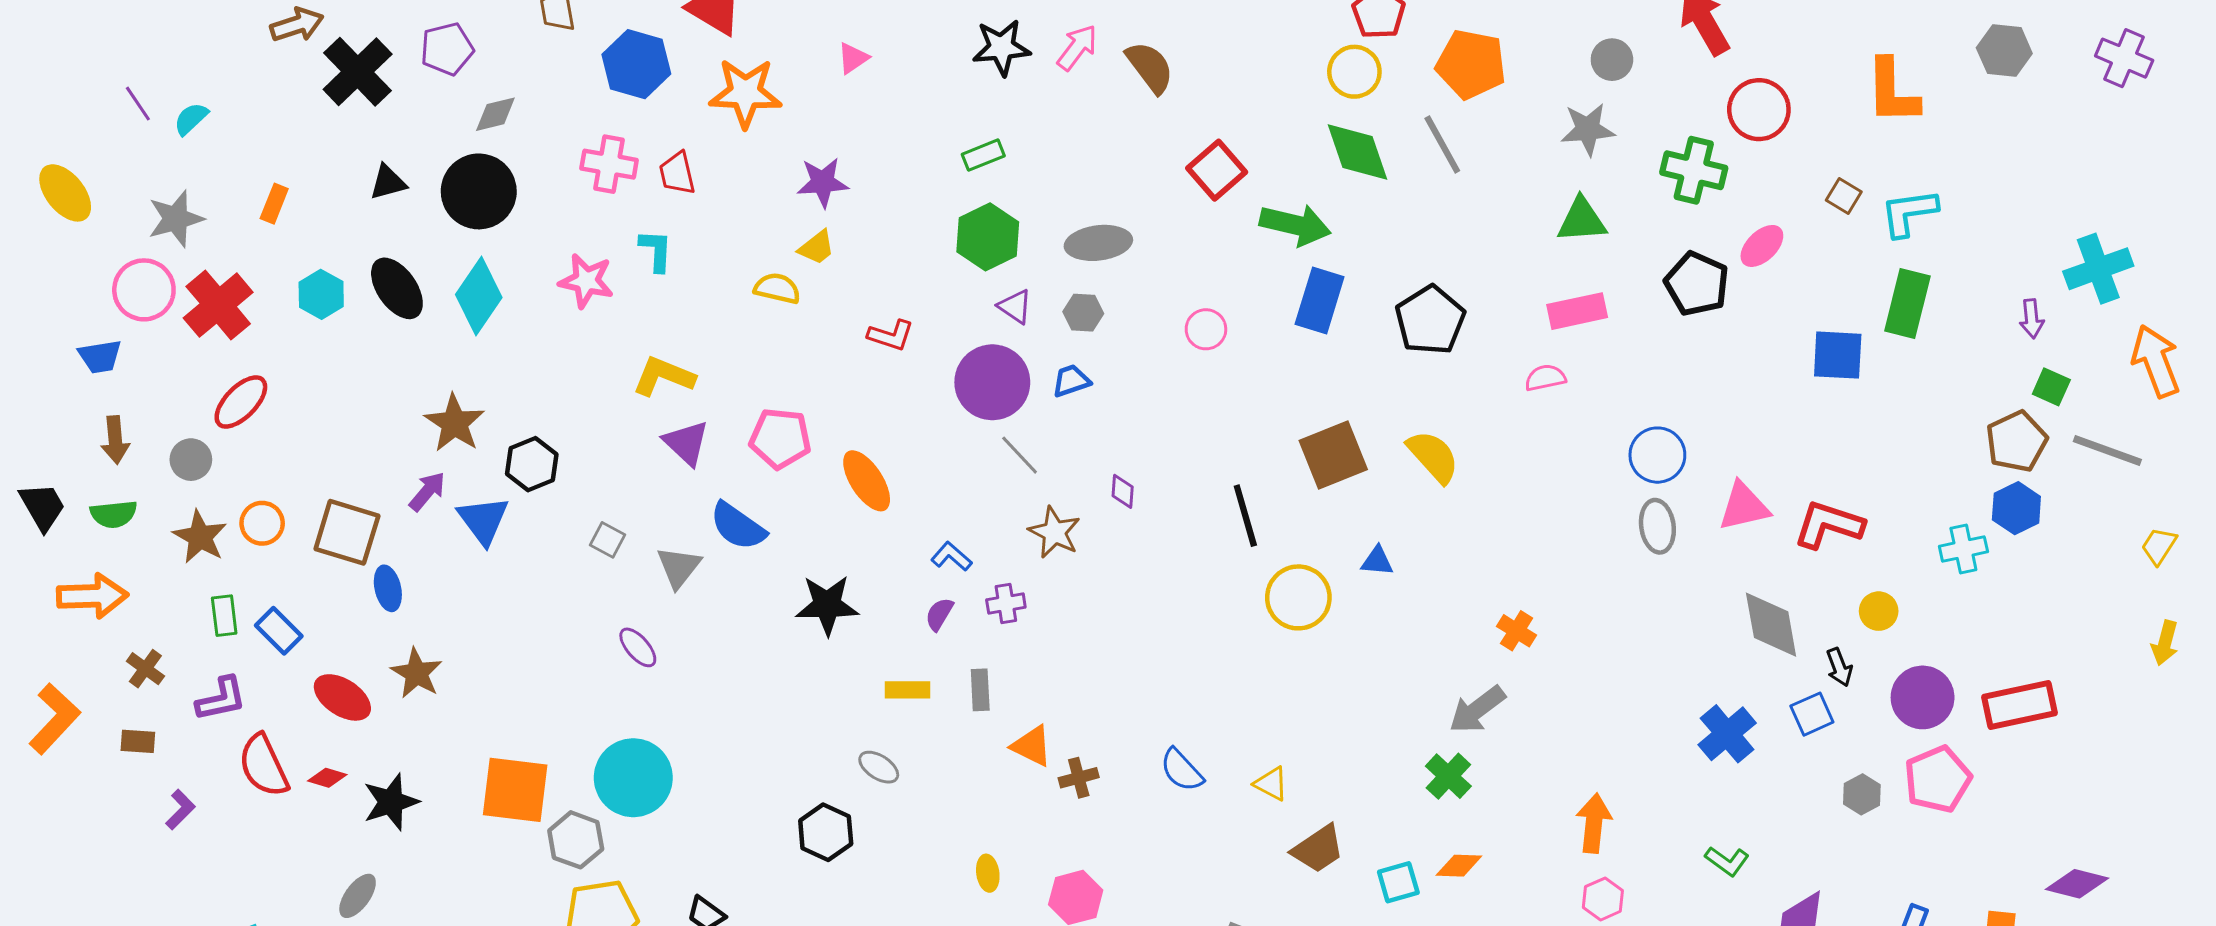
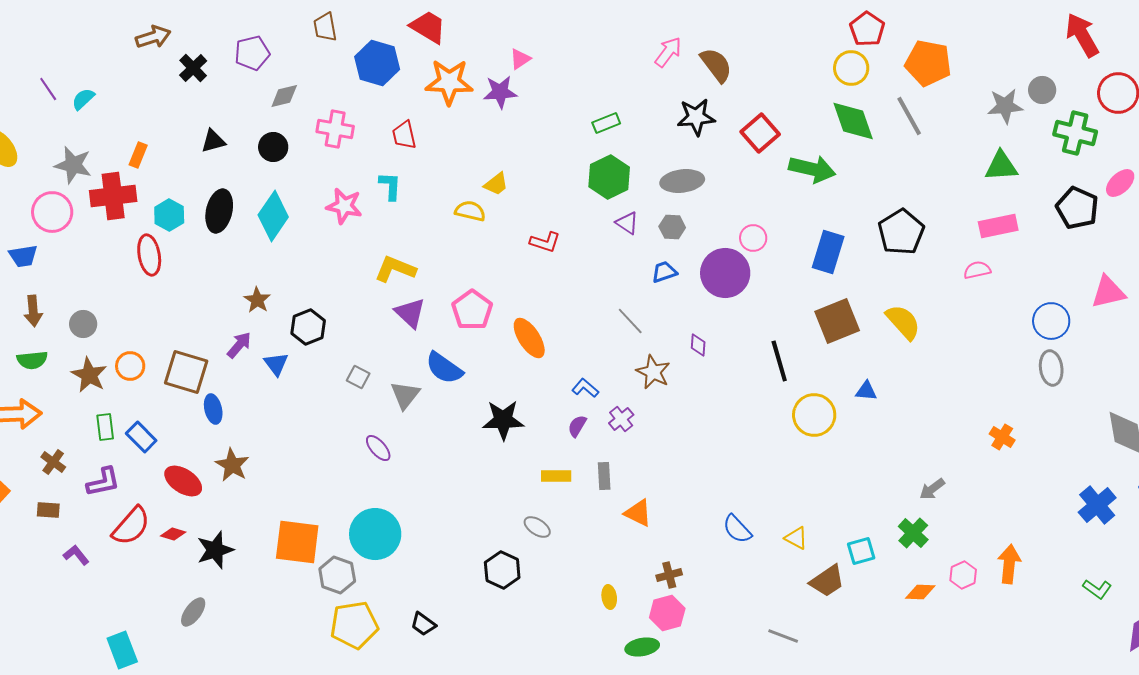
black star: (1001, 47) -> (696, 117), moved
gray circle: (1612, 60) -> (1042, 90), moved
black cross: (358, 72) -> (193, 68), size x0.6
pink cross: (609, 164) -> (335, 129), moved
purple star: (823, 182) -> (500, 92), moved
black circle: (479, 191) -> (273, 147), size x0.6
gray star: (176, 219) -> (73, 165), turned 30
black ellipse: (397, 288) -> (219, 211), turned 48
blue rectangle: (1320, 301) -> (828, 252), moved
red cross: (218, 305) -> (113, 196), moved, turned 33
purple circle: (992, 382) -> (725, 273), moved
red ellipse: (241, 402) -> (149, 255), moved, turned -54
brown star: (455, 423) -> (257, 300), size x0.7
pink pentagon: (780, 438) -> (472, 310), turned 30
pink triangle: (1744, 507) -> (1108, 292), moved
blue triangle: (483, 520) -> (276, 364), size x0.7
purple cross: (1006, 604) -> (621, 419), turned -30
orange cross: (1517, 631) -> (1002, 437), moved
gray arrow: (1477, 710) -> (932, 489), size x0.7
red semicircle: (264, 766) -> (131, 526), turned -114
brown cross: (1079, 778) -> (669, 575), moved
purple L-shape: (180, 810) -> (76, 555), turned -84
cyan square: (1398, 882) -> (861, 551), moved
pink hexagon: (1603, 899) -> (963, 575), moved

